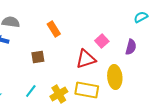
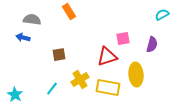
orange rectangle: (54, 29) -> (69, 12), moved
pink square: (102, 41) -> (123, 39), turned 32
yellow cross: (59, 94) -> (80, 80), moved

